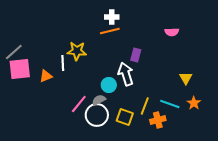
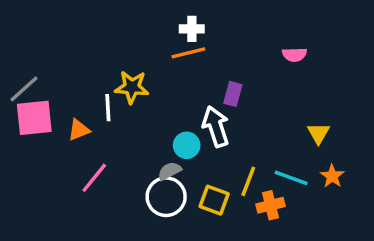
pink line: (79, 104) -> (94, 178), moved

